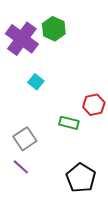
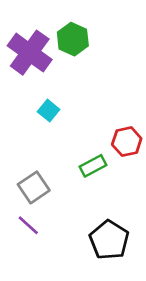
green rectangle: (69, 123) -> (93, 166), turned -42

